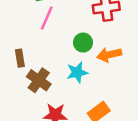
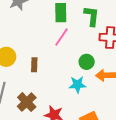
brown cross: (39, 80) -> (27, 102), moved

